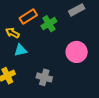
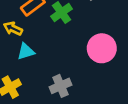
gray cross: (44, 77) -> (60, 86), turned -35

